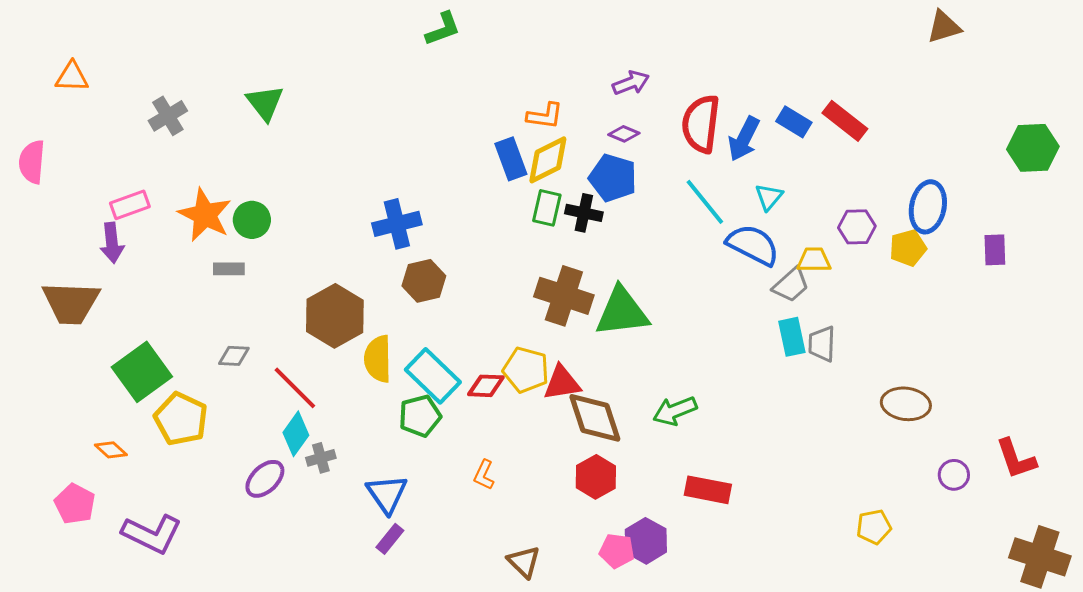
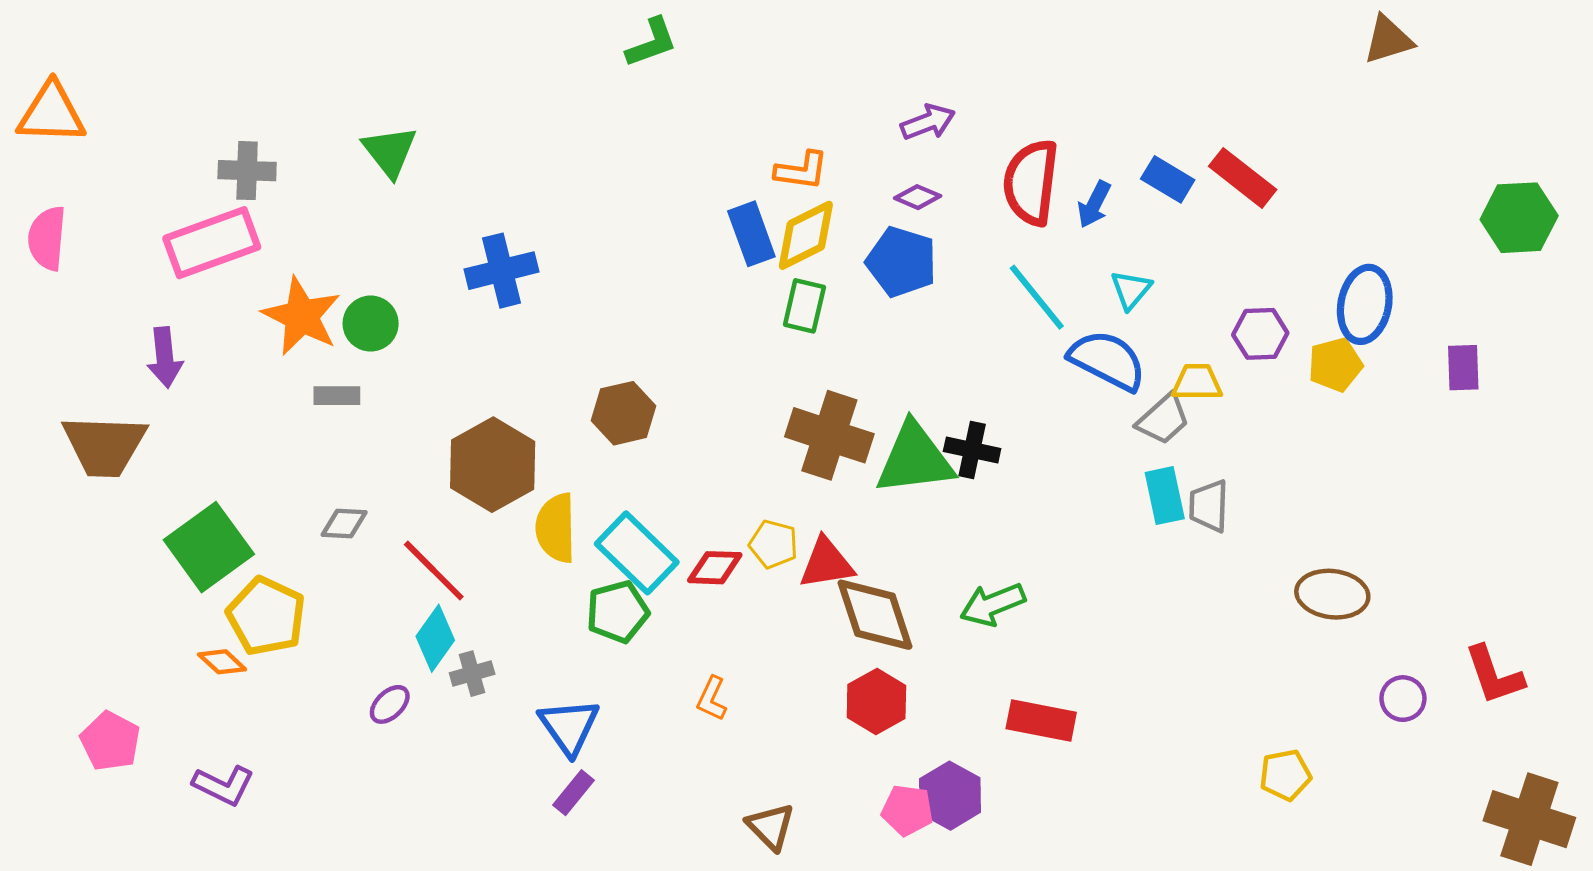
orange triangle: (72, 77) -> (51, 113), moved, size x1.4
gray cross: (168, 116) -> (247, 171), turned 33
blue arrow: (744, 139) -> (1094, 204), size x0.7
pink rectangle: (130, 205) -> (212, 243), moved, size x1.6
black cross: (584, 213) -> (972, 450), moved
blue cross: (397, 224) -> (501, 271), moved
yellow pentagon: (526, 370) -> (774, 544), size x0.7
orange diamond: (111, 450) -> (222, 662), moved
purple ellipse: (265, 479) -> (390, 704), size x0.7
purple L-shape: (152, 534) -> (224, 785), size x0.7

